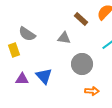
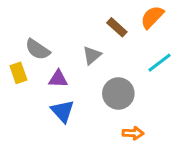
gray triangle: (64, 38) -> (92, 55), turned -48
purple triangle: (22, 79) -> (58, 79), moved

